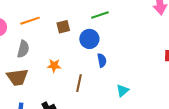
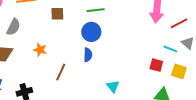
blue circle: (89, 39) -> (91, 32), moved
cyan triangle: (123, 90) -> (113, 86), moved, turned -40

